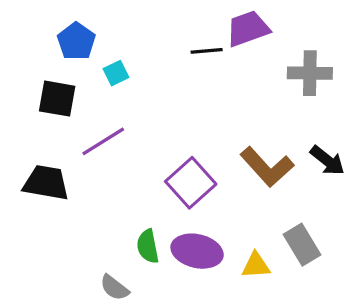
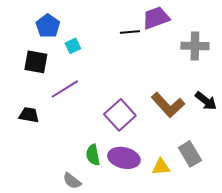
black trapezoid: (46, 183) -> (29, 115), size x0.7

